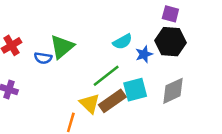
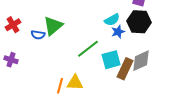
cyan semicircle: (123, 42) -> (112, 20), moved
brown rectangle: (112, 101) -> (125, 69), moved, turned -30
yellow triangle: (90, 103) -> (75, 83), moved, turned -42

